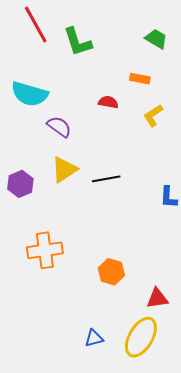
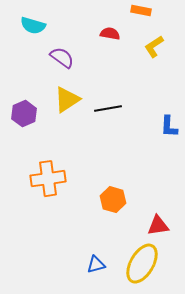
cyan semicircle: (30, 94) -> (33, 26), size x0.7

